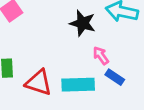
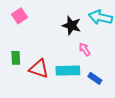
blue rectangle: (115, 77) -> (95, 78), moved

